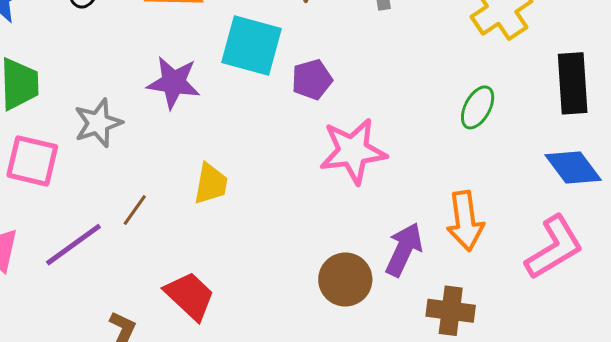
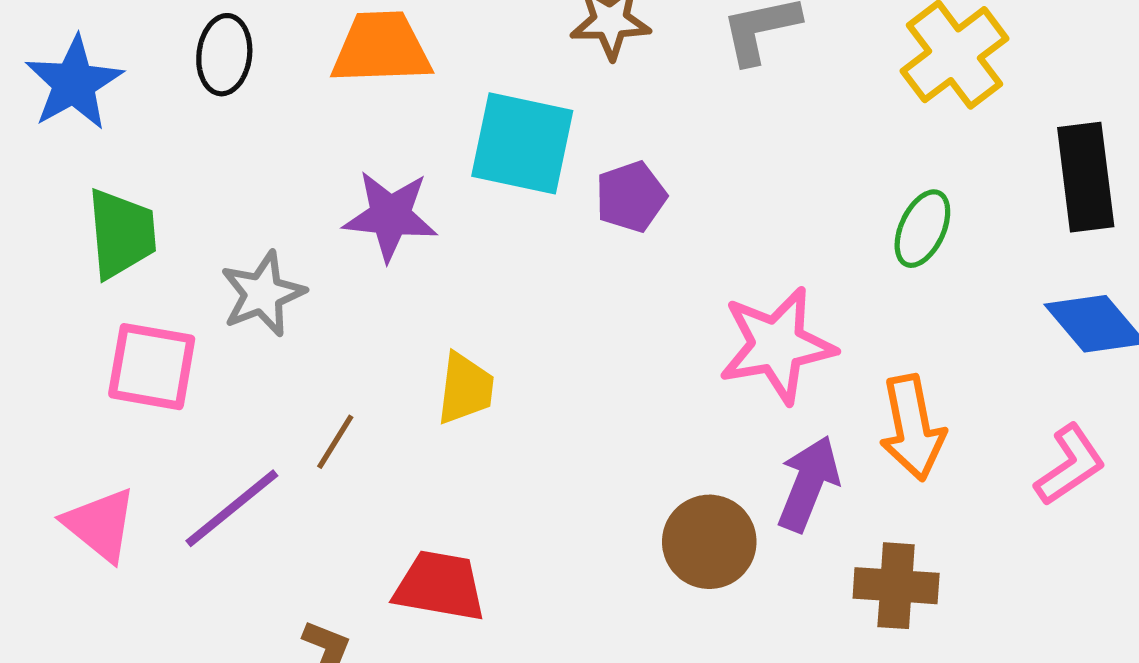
pink star: (353, 151) -> (777, 345), moved
pink L-shape: (554, 247) -> (1070, 465), size x0.7
red trapezoid: (190, 296) -> (440, 586), turned -30

